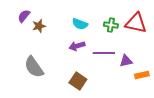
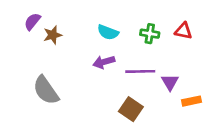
red triangle: (136, 23) -> (183, 31), size x0.6
purple triangle: (126, 61) -> (170, 82), turned -48
brown square: (78, 81) -> (131, 109), moved

